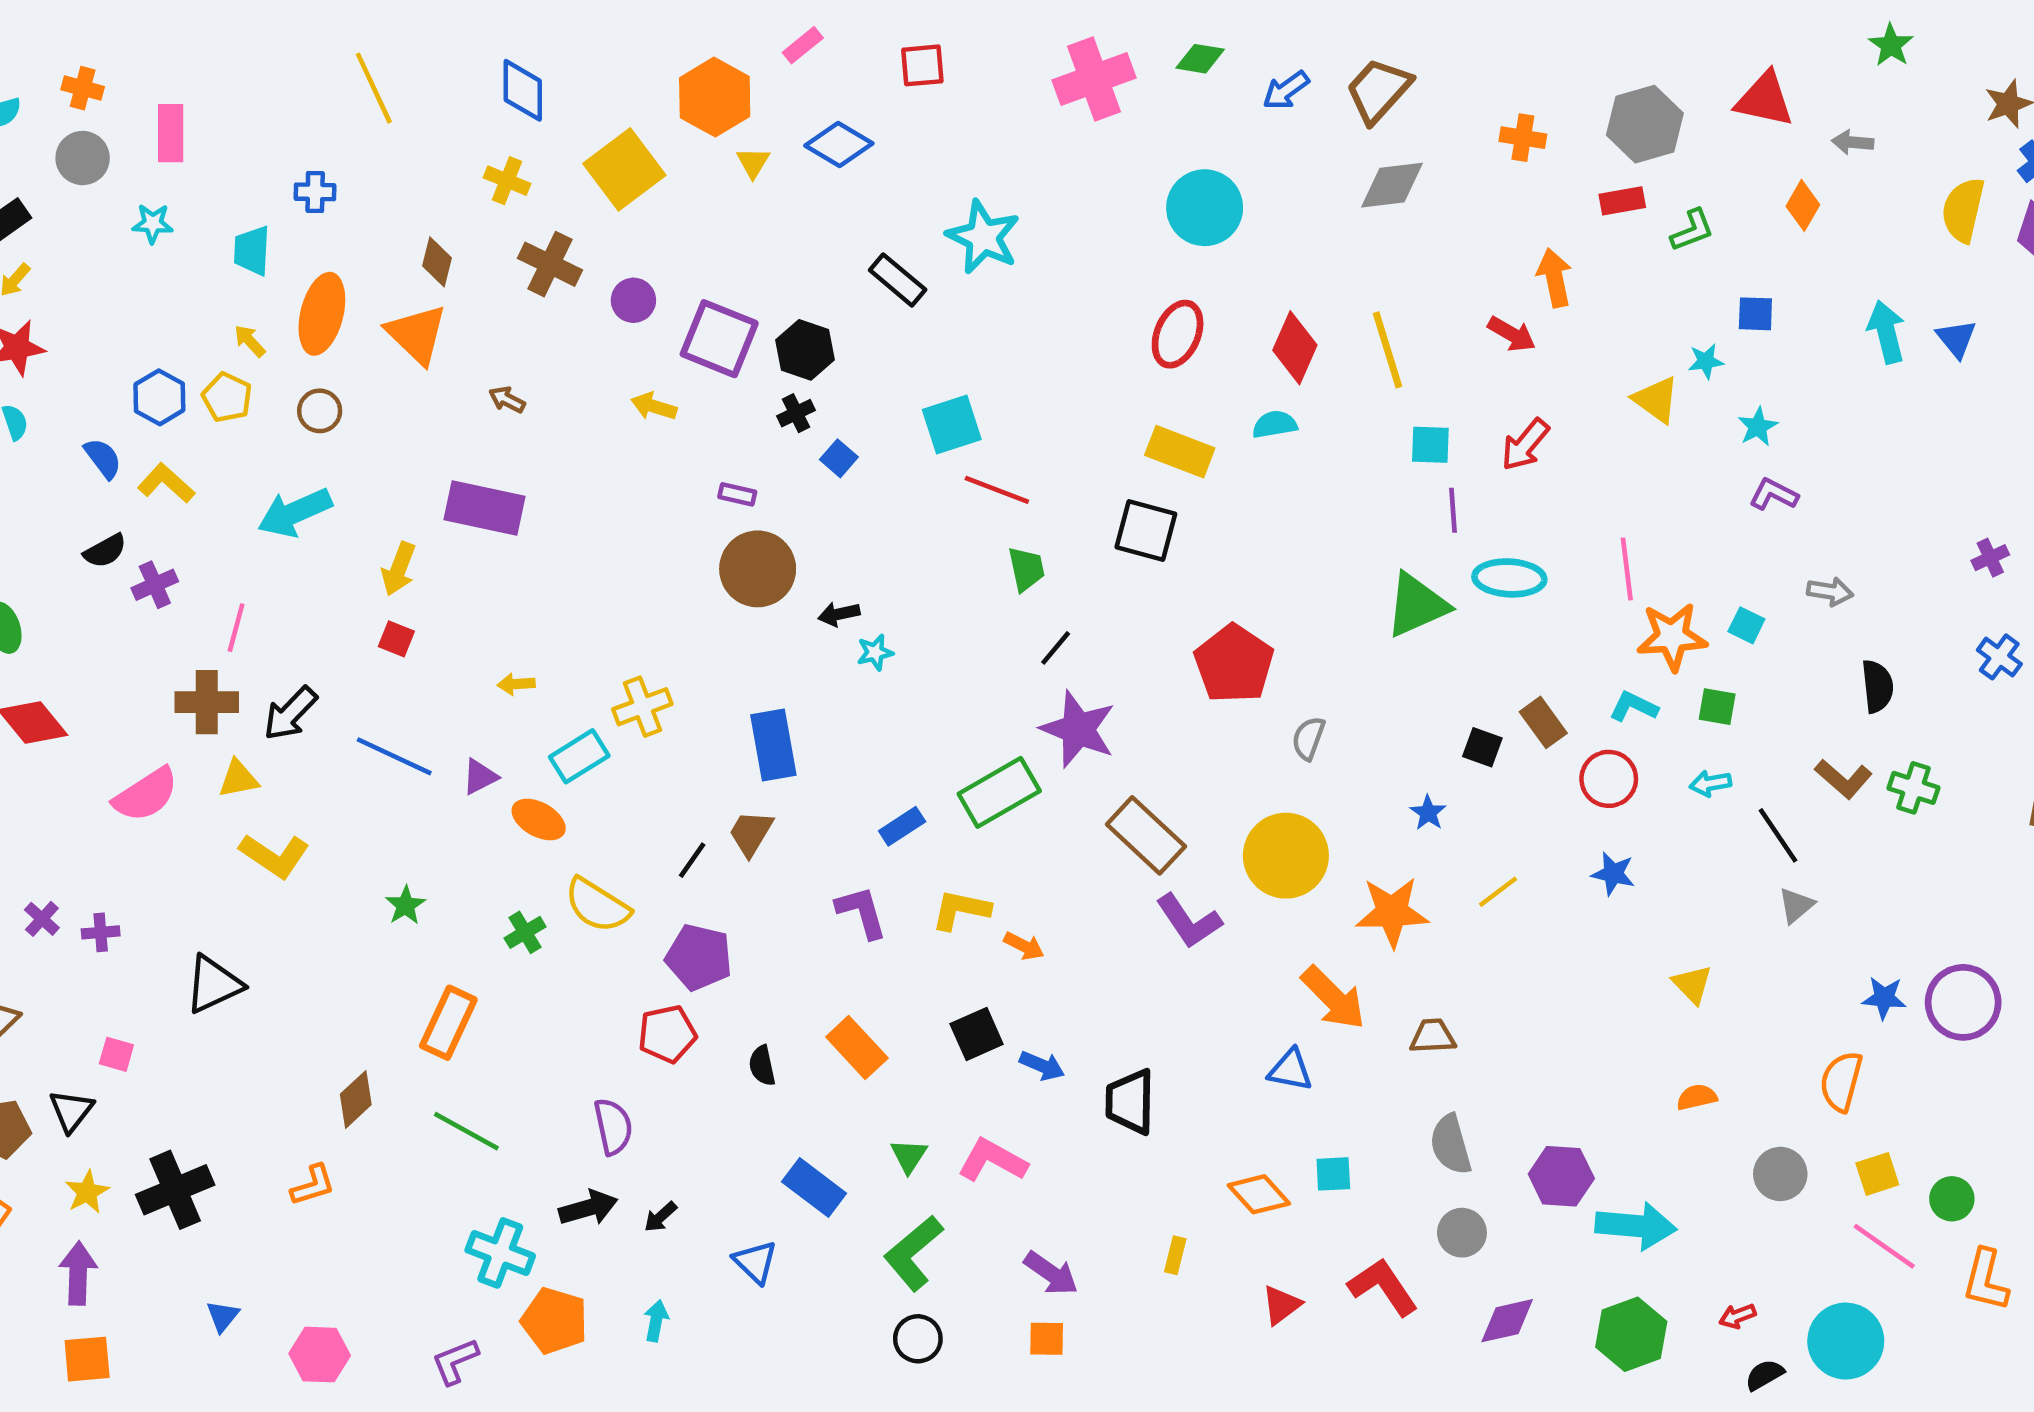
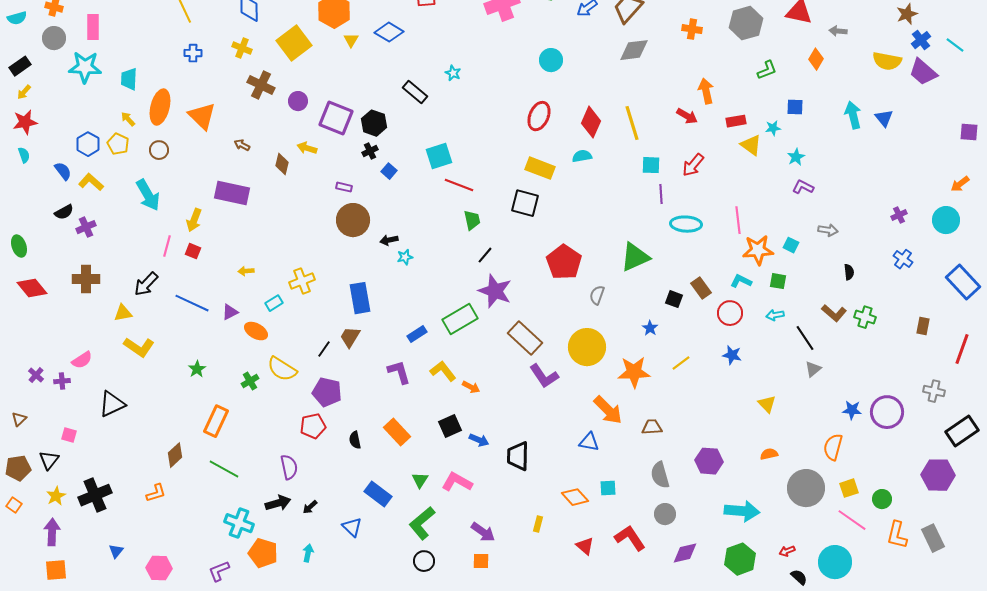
blue cross: (315, 192) -> (193, 53), moved
red rectangle: (1622, 201) -> (736, 121), moved
cyan circle: (1205, 208) -> (551, 60), size x0.7
yellow semicircle: (1963, 210) -> (887, 61), turned -92
cyan star: (153, 224) -> (85, 67), size x1.8
cyan star: (983, 237) -> (453, 73), size x0.5
brown diamond: (437, 262) -> (282, 164), moved
cyan arrow: (295, 512) -> (148, 195), turned -96
green triangle: (1417, 605) -> (635, 257), moved
pink line: (236, 628) -> (167, 246), moved
black semicircle: (1877, 686) -> (849, 272), size x0.7
brown cross: (207, 702) -> (86, 279), moved
cyan rectangle: (579, 756) -> (274, 303), size x0.7
pink semicircle: (146, 795) -> (82, 360), moved, size x0.7
yellow L-shape: (961, 910) -> (443, 371), turned 40
gray circle: (1780, 1174) -> (806, 488), size x1.6
purple hexagon: (1561, 1176) -> (709, 461), moved
red triangle: (1281, 1305) -> (585, 546), turned -42
black semicircle: (1764, 1375) -> (799, 577), turned 72

